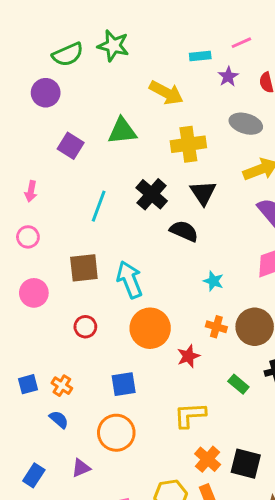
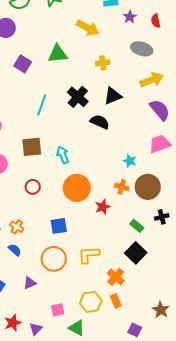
yellow cross: (188, 144) -> (103, 63), size x0.6
black triangle: (203, 193) -> (113, 96), turned 42
cyan arrow: (130, 280) -> (63, 155), size x0.7
cyan star: (213, 281) -> (130, 161), moved
yellow L-shape: (190, 415) -> (89, 255), moved
black square: (246, 464) -> (136, 253), moved, turned 30

